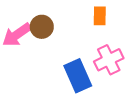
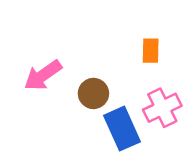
brown circle: (42, 27) -> (93, 93), moved

